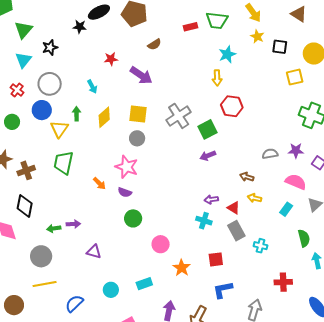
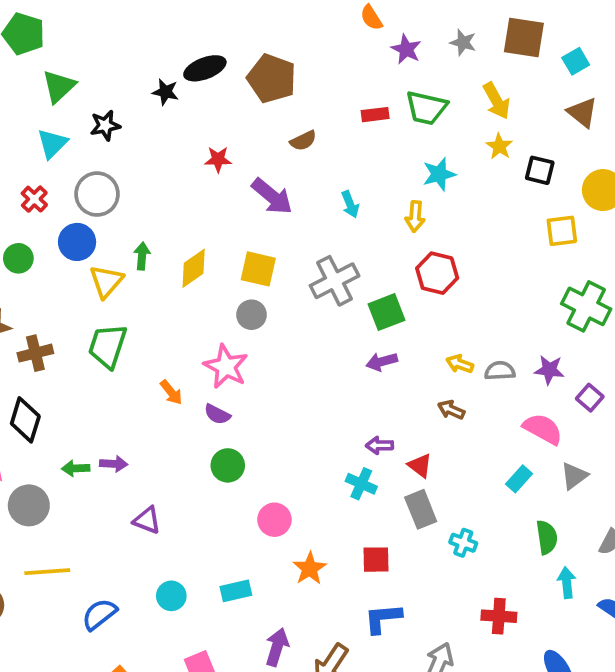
cyan arrow: (92, 87) -> (350, 204), moved
yellow arrow: (254, 198) -> (460, 364), moved
gray circle: (41, 256) -> (29, 505), moved

